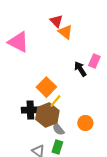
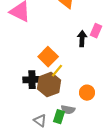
black arrow: (80, 69) -> (82, 39), turned 35
gray semicircle: (58, 129) -> (68, 110), moved, turned -40

